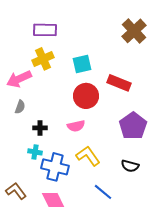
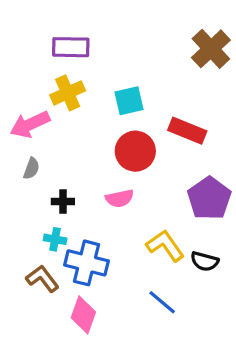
yellow L-shape: (88, 156) -> (165, 246), moved
brown L-shape: (16, 191) -> (42, 279), moved
pink diamond: (53, 200) -> (83, 315), turned 45

